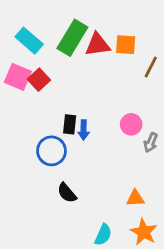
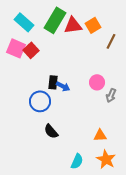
orange square: (126, 45) -> (93, 25), turned -35
blue arrow: (84, 130) -> (63, 86), turned -64

